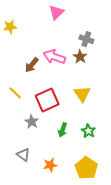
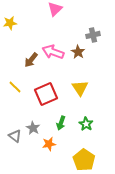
gray cross: (86, 39) -> (93, 35), moved, turned -32
gray star: (32, 122) -> (33, 128), moved
gray triangle: (23, 155) -> (15, 136), moved
orange star: (50, 165) -> (49, 144), moved

